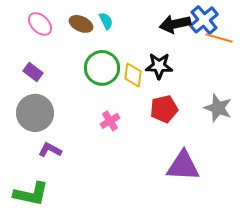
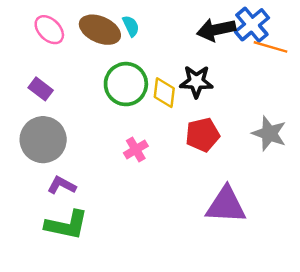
brown ellipse: (81, 24) -> (100, 30), size x1.4
green L-shape: (31, 194) -> (67, 225), moved

